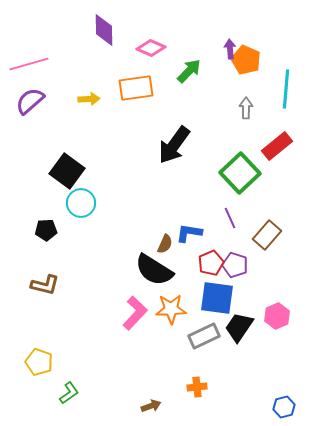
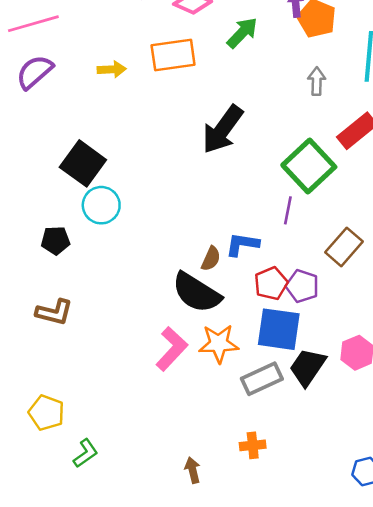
purple line: (230, 218) -> (288, 210), moved, turned 35
brown arrow: (151, 406) -> (193, 470), turned -84

